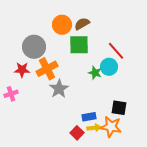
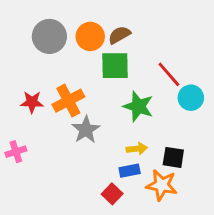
gray circle: (34, 47) -> (49, 36), moved
cyan circle: (109, 67) -> (191, 98), moved
green star: (95, 73) -> (138, 106), size x1.5
pink cross: (11, 94) -> (16, 152), moved
yellow arrow: (94, 128) -> (137, 149), moved

